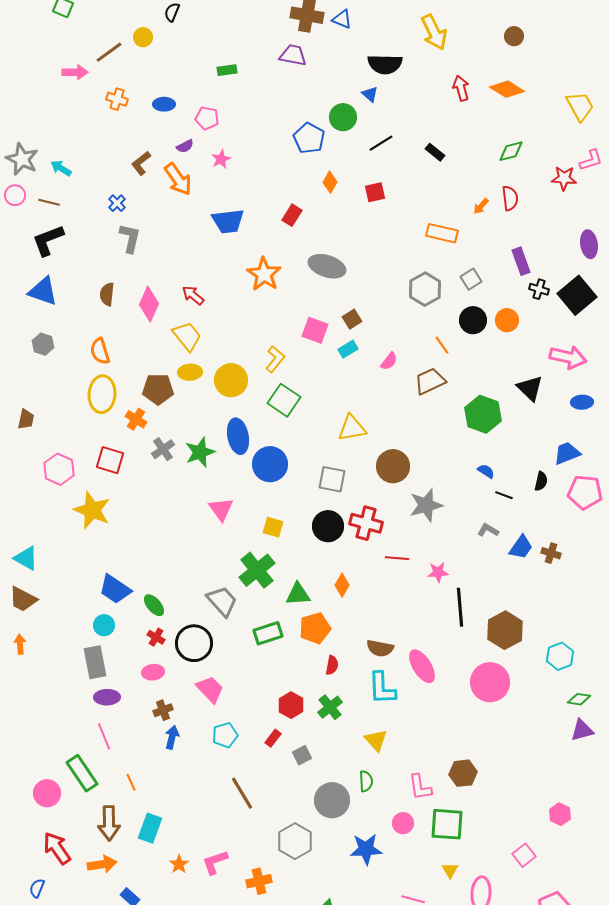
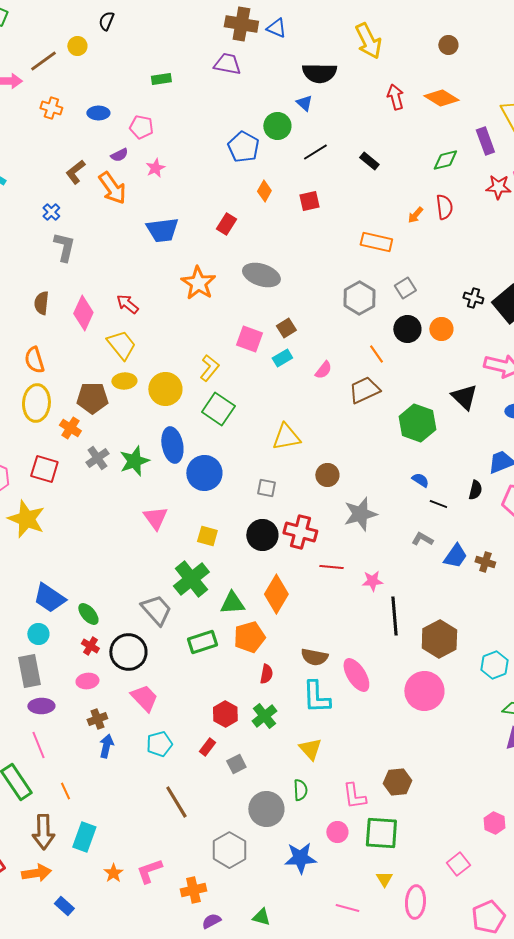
purple rectangle: (521, 261) -> (485, 141), moved
brown circle: (393, 466) -> (327, 475), size x0.7
gray square: (332, 479) -> (266, 488), size x0.7
orange diamond: (342, 585) -> (276, 594), size x1.6

